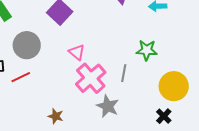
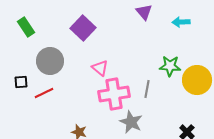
pink cross: (91, 78) -> (114, 94), turned 32
yellow circle: (174, 86) -> (197, 80), moved

